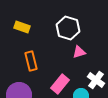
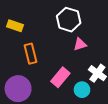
yellow rectangle: (22, 27) -> (15, 26), moved

